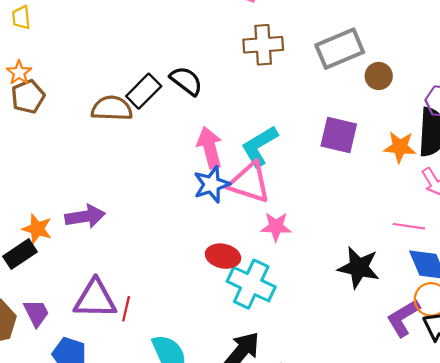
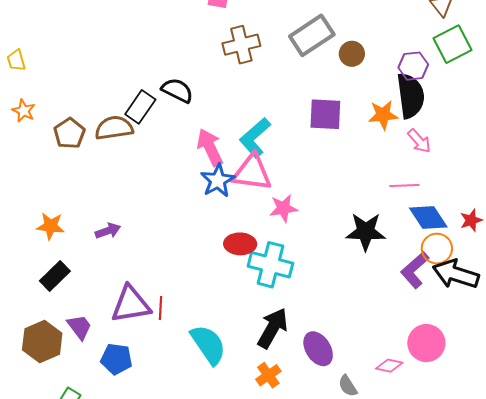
brown pentagon: (28, 97) -> (69, 133), moved
purple arrow: (85, 216) -> (108, 231), size x0.7
orange star: (37, 229) -> (51, 226), moved

